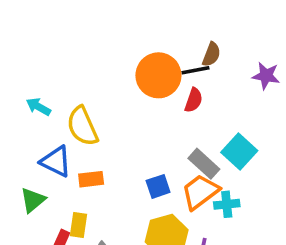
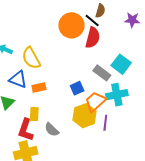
black line: (195, 70) -> (92, 21), turned 56
red semicircle: (194, 100) -> (93, 38), size x1.5
orange trapezoid: (200, 192) -> (95, 102), moved
cyan cross: (227, 204) -> (117, 95), size x1.5

